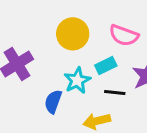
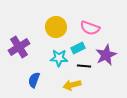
cyan star: (77, 80) -> (59, 58), turned 30
blue semicircle: (53, 102) -> (34, 80), moved

